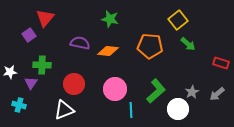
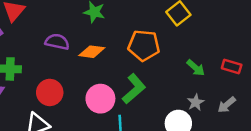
green arrow: (188, 44) -> (196, 68), moved
green L-shape: (156, 91) -> (134, 89), moved

